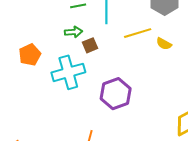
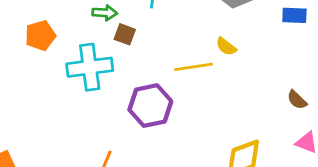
yellow line: (138, 33) -> (194, 67), moved
brown square: (90, 45) -> (125, 34), turned 35

